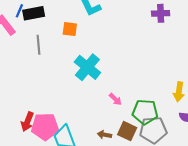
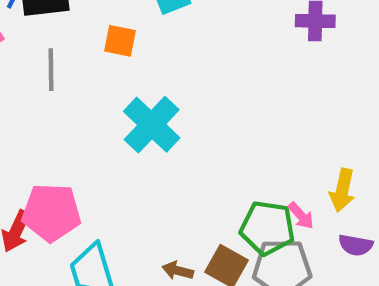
pink arrow: (115, 99) -> (301, 216), moved
pink pentagon: (45, 127) -> (51, 213), moved

